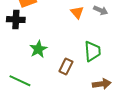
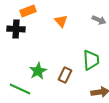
orange triangle: (77, 12) -> (61, 21), moved
green star: (38, 49) -> (38, 71), moved

